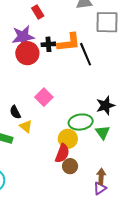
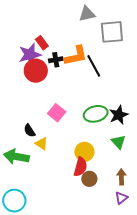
red rectangle: (38, 12) -> (42, 43), moved
green ellipse: (81, 122) -> (96, 114), moved
brown arrow: (101, 176) -> (121, 177), moved

